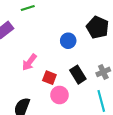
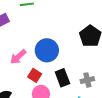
blue circle: (68, 41) -> (47, 50), moved, size x1.5

